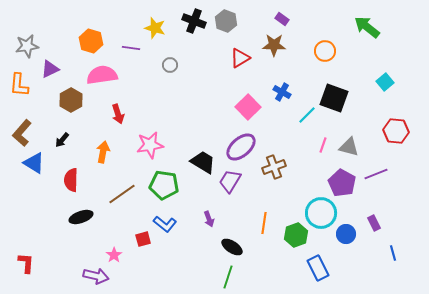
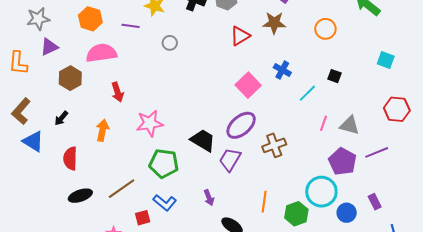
gray star: (27, 46) -> (38, 19), moved
cyan square: (385, 82) -> (386, 60), turned -30
black square: (334, 98) -> (335, 76), size x0.5
brown line: (122, 194) -> (122, 189), moved

